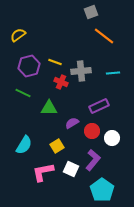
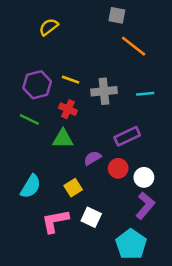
gray square: (91, 12) -> (117, 15), turned 32
yellow semicircle: (18, 35) -> (49, 27), moved
red cross: (61, 82) -> (68, 109), moved
purple L-shape: (93, 160) -> (145, 206), moved

